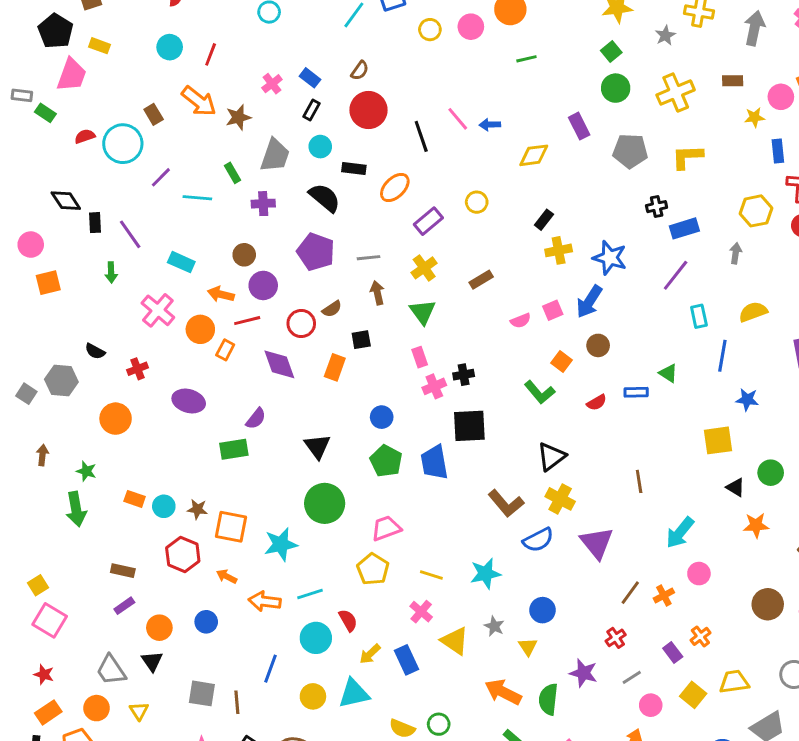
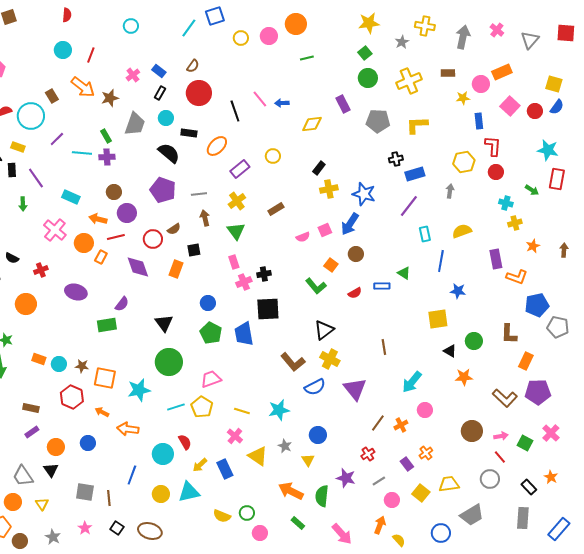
yellow rectangle: (99, 46) -> (18, 147), moved
purple cross: (263, 204) -> (107, 157), moved
cyan line: (310, 594) -> (176, 407), moved

